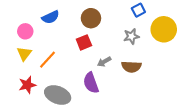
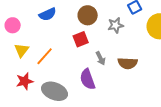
pink circle: (25, 31) -> (13, 25), moved
gray star: (131, 36) -> (116, 25), moved
gray arrow: (104, 62) -> (101, 58), turned -88

